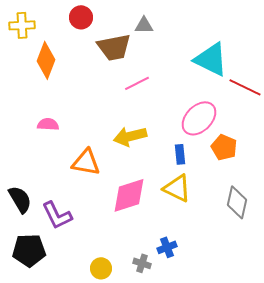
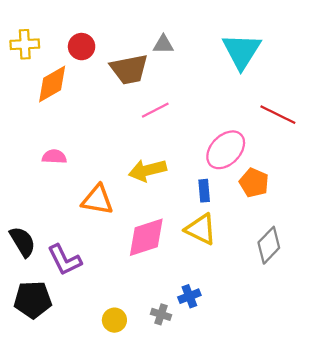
red circle: (81, 17) -> (82, 47), moved
cyan triangle: (211, 59) -> (242, 51), moved, turned 36
orange diamond: (46, 60) -> (52, 84), turned 39
gray diamond: (237, 202) -> (269, 245), turned 32

